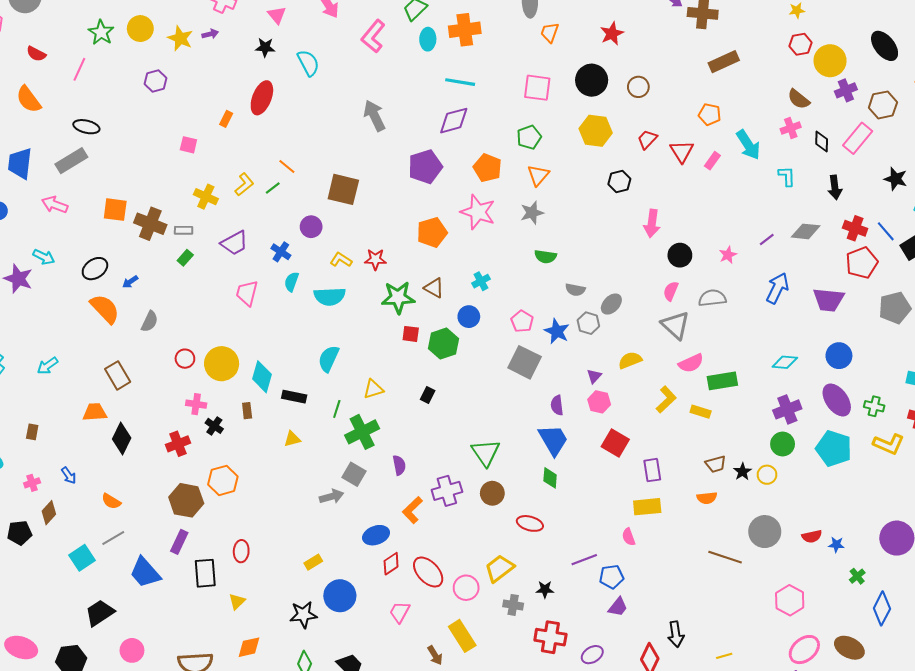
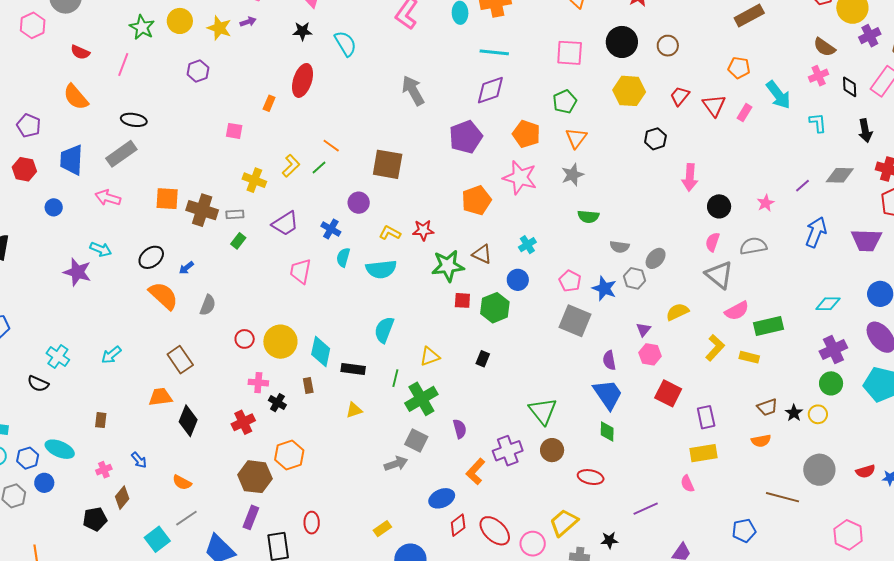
blue pentagon: (612, 577) -> (744, 531), moved

